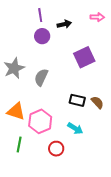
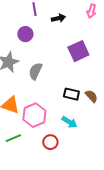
pink arrow: (97, 17) -> (91, 11), turned 104
purple circle: (42, 36) -> (25, 34), moved
green line: (19, 145) -> (13, 138), turned 56

